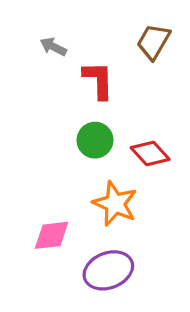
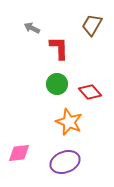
pink diamond: (52, 235) -> (19, 153), moved

